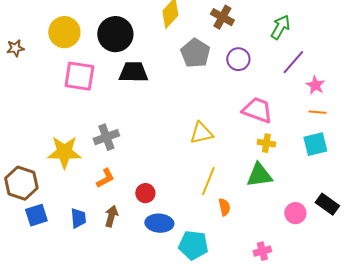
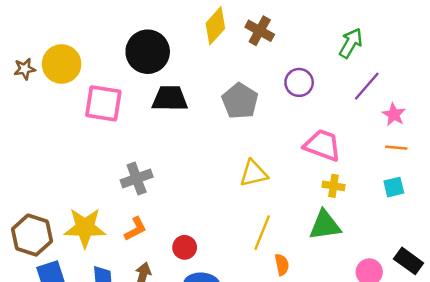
brown cross: (222, 17) -> (260, 31), moved
yellow circle: (64, 32) -> (62, 64), moved
gray pentagon: (195, 53) -> (240, 101), moved
cyan square: (315, 144) -> (394, 187), size x0.7
yellow star: (64, 152) -> (85, 228), moved

